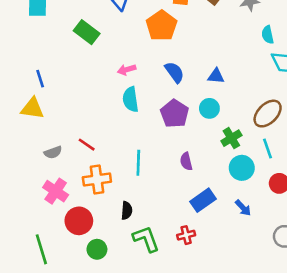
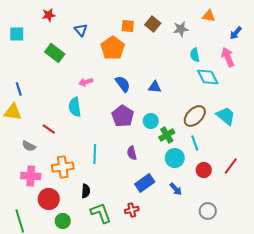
cyan semicircle: (131, 99) -> (75, 107), moved
cyan circle: (209, 108) -> (151, 121), moved
red line: (87, 145) -> (49, 129), moved
gray semicircle: (53, 152) -> (29, 146), turned 48
pink cross: (56, 191) -> (31, 176), turned -30

